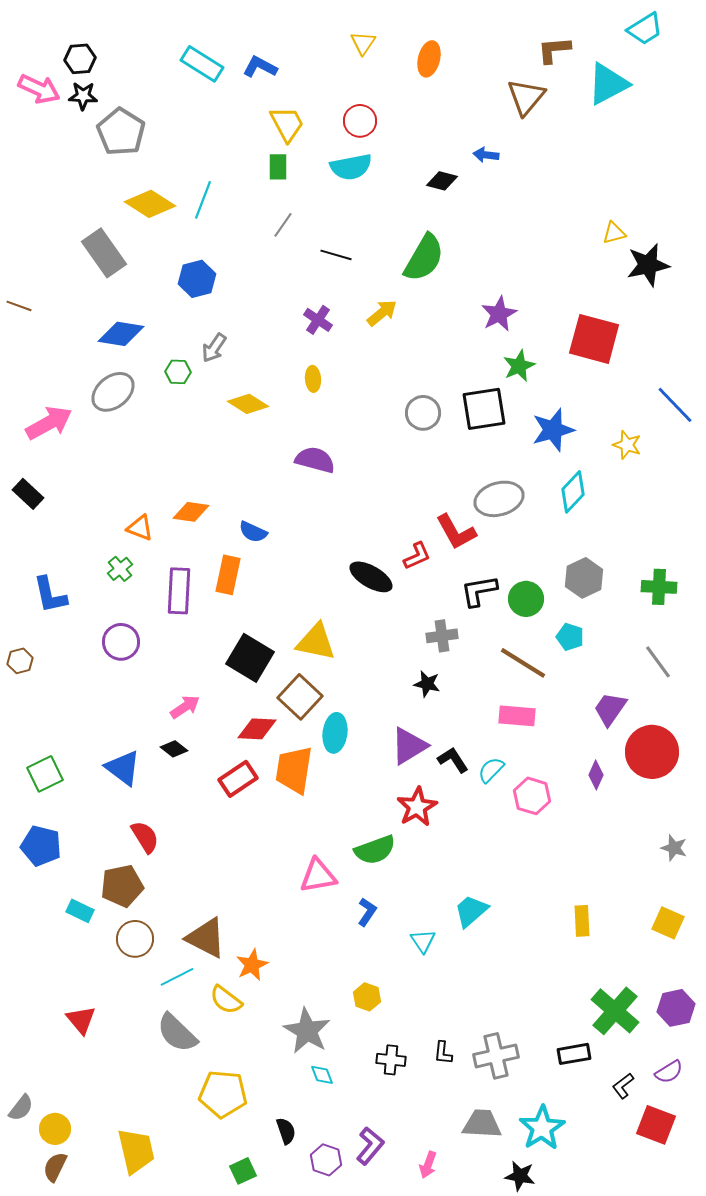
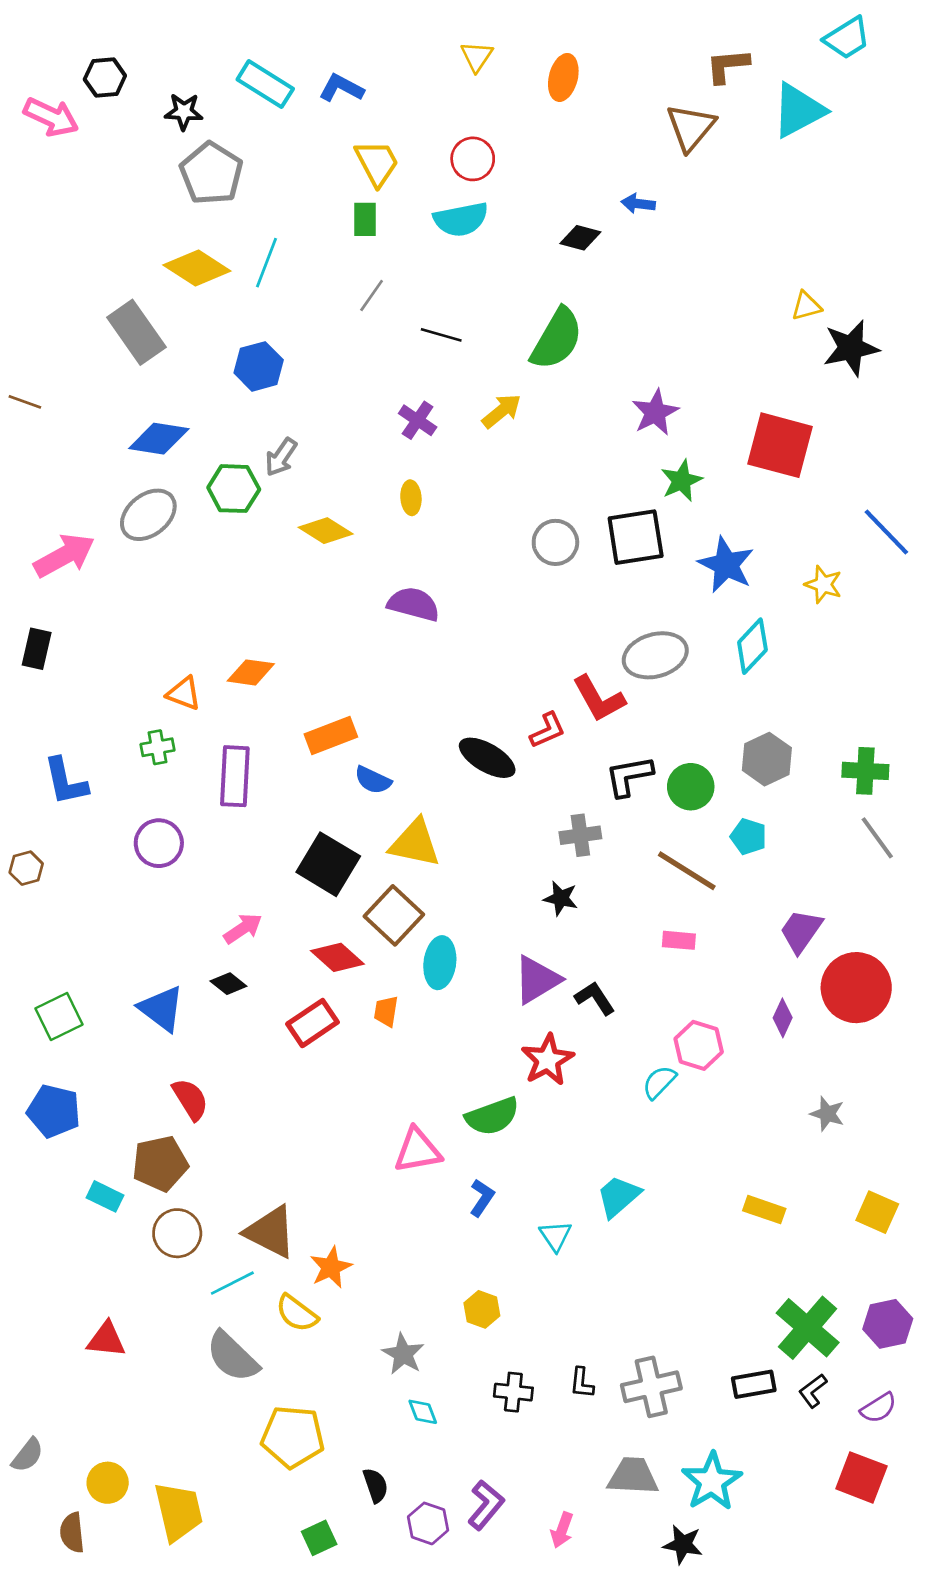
black star: (83, 96) -> (184, 112), moved
gray pentagon: (121, 132) -> (211, 173), moved
green hexagon: (178, 372) -> (234, 489), size x1.5
blue star: (553, 430) -> (726, 565), turned -30
black rectangle: (28, 494) -> (37, 649), turned 60
blue semicircle: (253, 532) -> (373, 780), moved
green cross: (120, 569) -> (158, 747), turned 30
orange rectangle: (228, 575) -> (331, 735), moved, turned 57
gray line: (658, 662) -> (877, 838), moved
pink rectangle: (517, 716) -> (679, 940), size x0.7
red diamond: (257, 729) -> (337, 957), turned 39
orange trapezoid: (294, 770) -> (386, 1011), size x0.5
cyan semicircle: (491, 770) -> (659, 1082), moved
gray star: (674, 848) -> (827, 1114), moved
yellow rectangle: (582, 921) -> (764, 1210), turned -68
red triangle: (81, 1020) -> (106, 1340), turned -44
gray star: (307, 1031) -> (403, 1354), size x0.7
black L-shape: (623, 1086) -> (813, 1391), moved
yellow circle: (55, 1129) -> (108, 1483), moved
brown semicircle: (55, 1167) -> (72, 1533), turned -32

